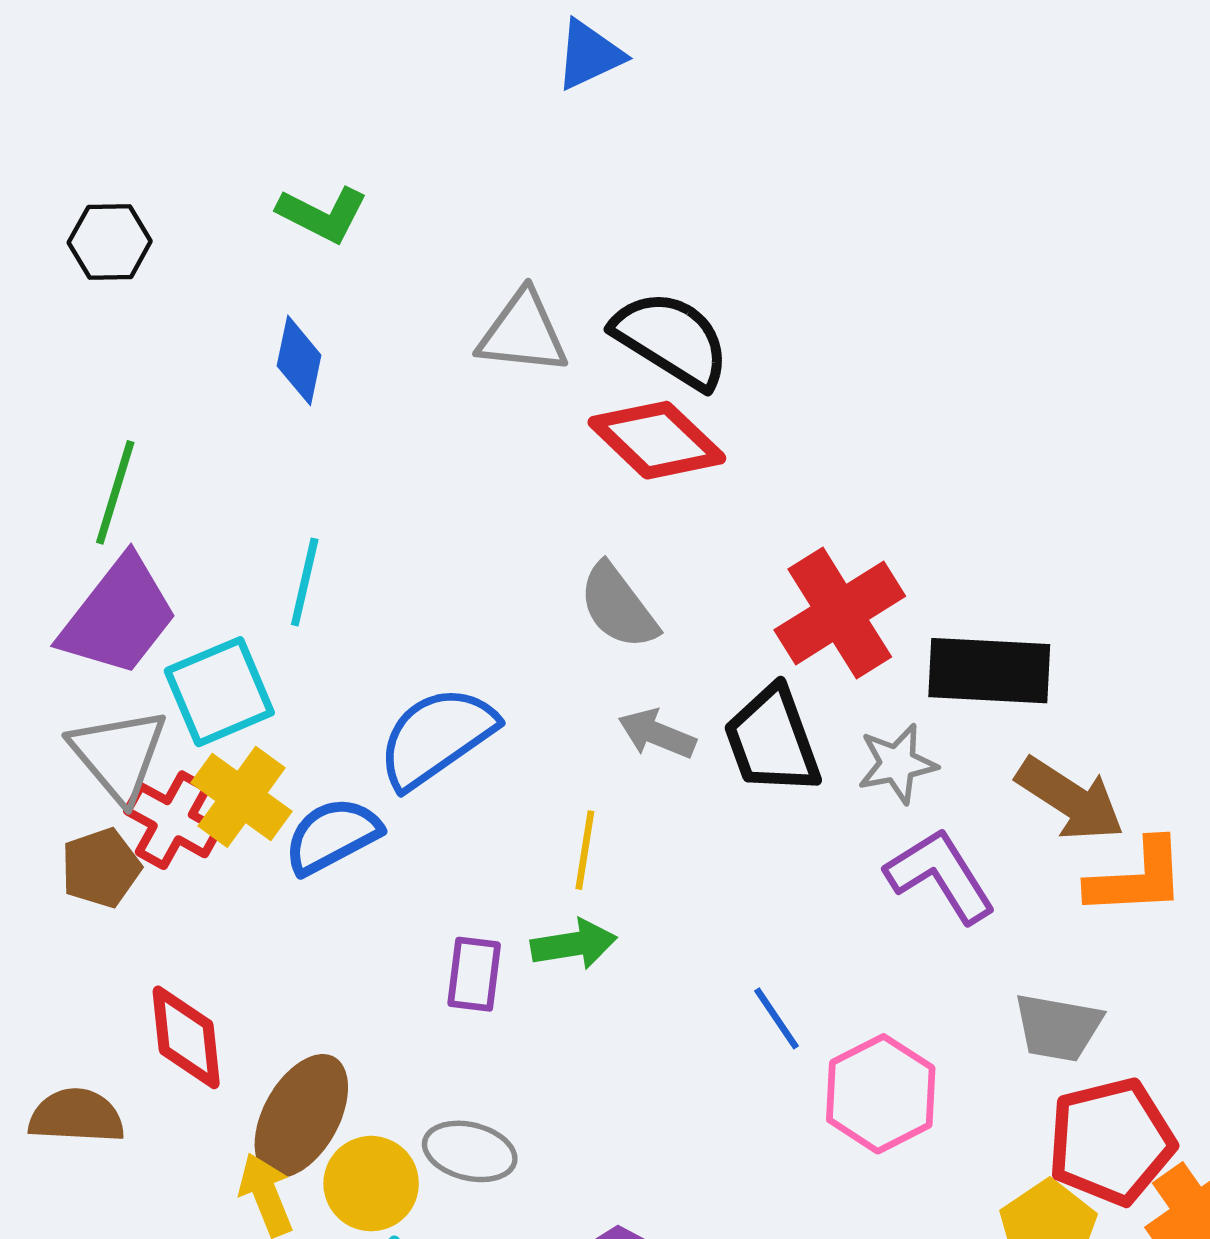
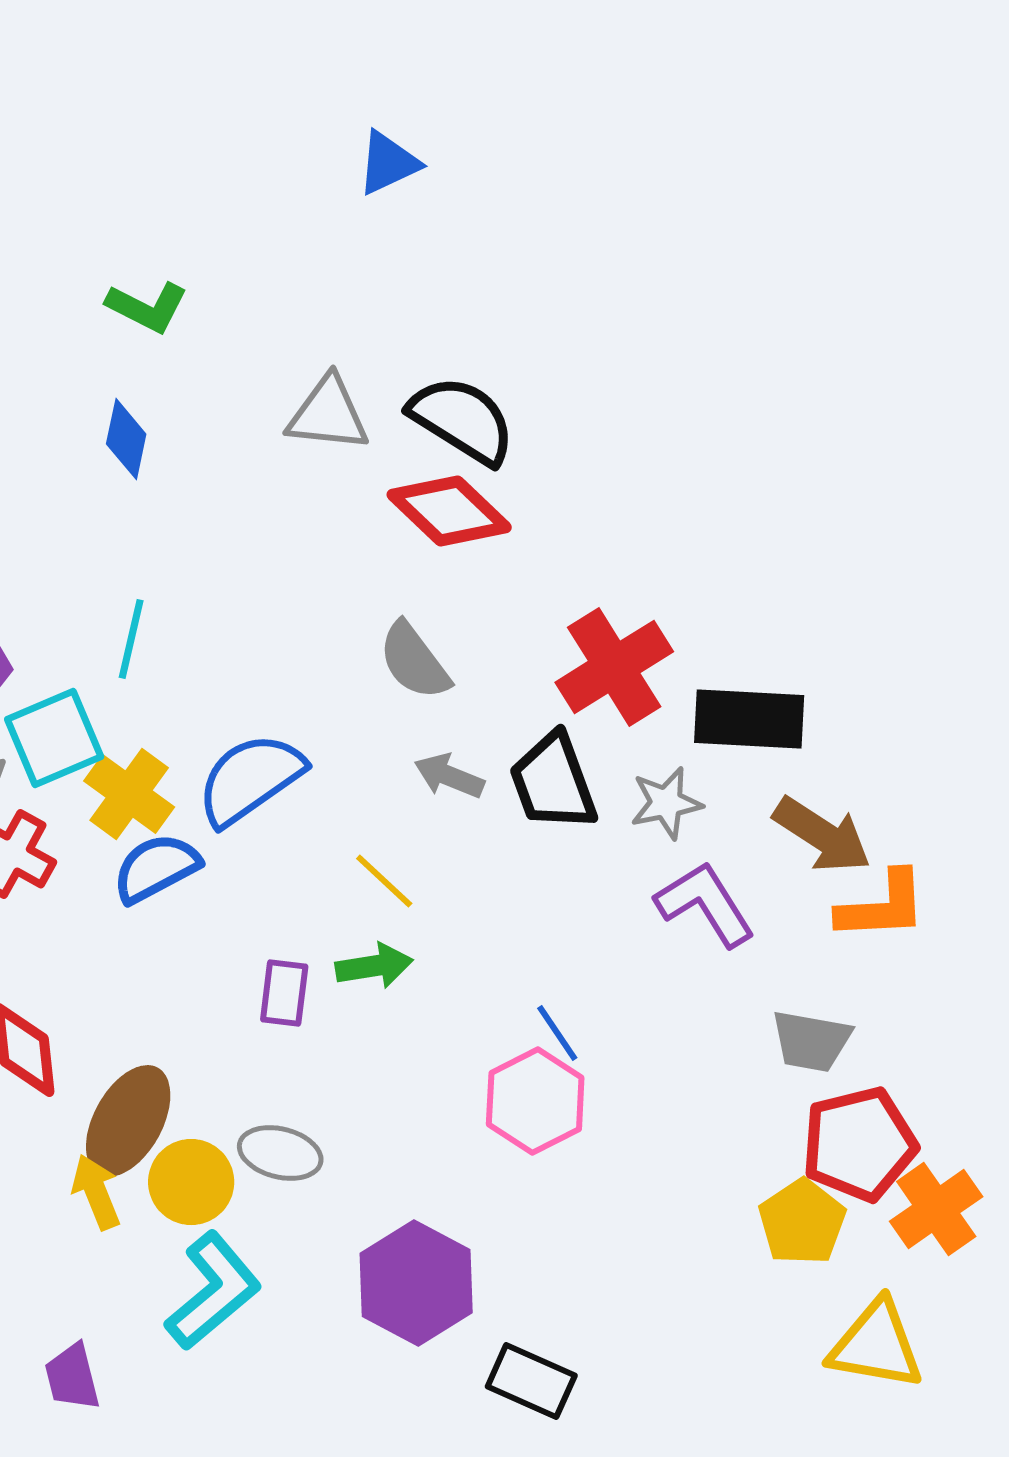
yellow cross: (241, 797) -> (129, 794), moved
yellow line: (585, 850) -> (384, 881), turned -56
pink hexagon: (881, 1094) -> (535, 1101), moved

